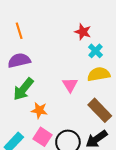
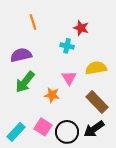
orange line: (19, 31) -> (33, 22), moved
cyan cross: (96, 51) -> (67, 46), moved, turned -32
orange star: (39, 110) -> (52, 95), moved

